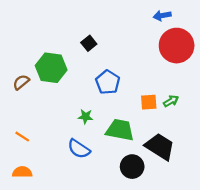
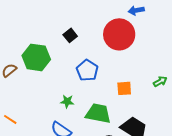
red circle: (177, 46) -> (119, 34), moved
green arrow: (171, 101) -> (160, 81), moved

